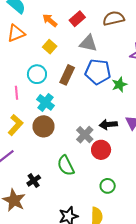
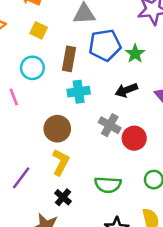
cyan cross: (46, 102) -> (79, 92), moved, turned -30
yellow L-shape: (15, 125) -> (61, 162), moved
black arrow: (108, 125) -> (126, 90), moved
green semicircle: (66, 166) -> (108, 185), moved, turned -45

